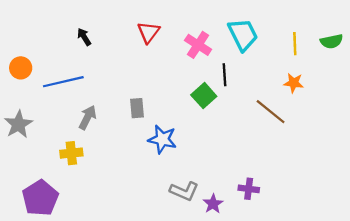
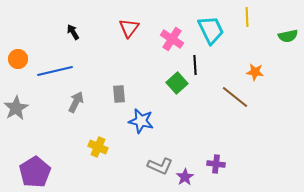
yellow line: (295, 44) -> (247, 17), moved
yellow cross: (71, 153) -> (98, 147), moved, turned 30

